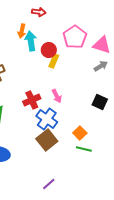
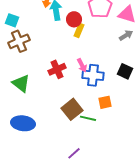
blue cross: (47, 119) -> (93, 75), moved, turned -30
orange square: (80, 133) -> (105, 102), turned 32
green line: (84, 149) -> (88, 118), moved

